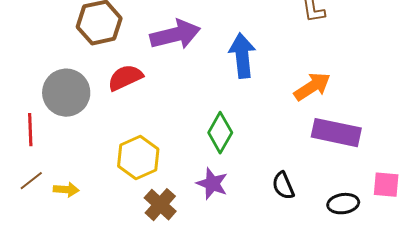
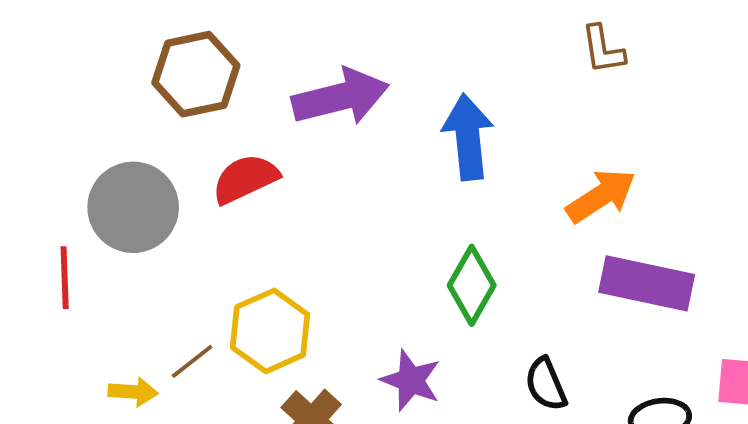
green diamond: (220, 133) -> (472, 285), moved
brown line: (31, 181) -> (192, 361), moved

